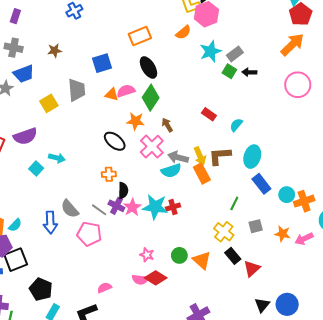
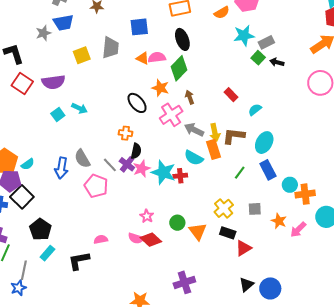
cyan semicircle: (171, 171) -> (194, 158), moved, turned 36
green line: (234, 203) -> (240, 173), moved
pink arrow: (304, 239) -> (298, 230), turned -30
black rectangle: (233, 256) -> (228, 233), turned -42
black square: (16, 260) -> (22, 197), turned -35

